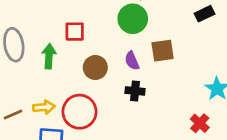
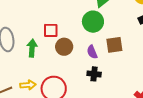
brown circle: (95, 68) -> (64, 47), moved

